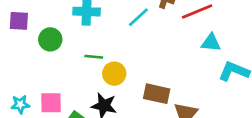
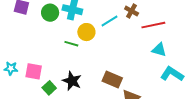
green circle: (50, 39) -> (50, 13), moved
yellow circle: (114, 74) -> (86, 32), moved

